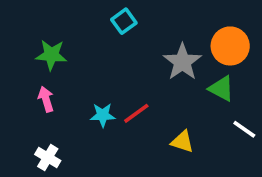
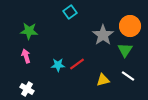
green triangle: (221, 88) -> (125, 50), turned 35
white line: (244, 129) -> (128, 76), moved
yellow triangle: (182, 142) -> (103, 80), turned -32

